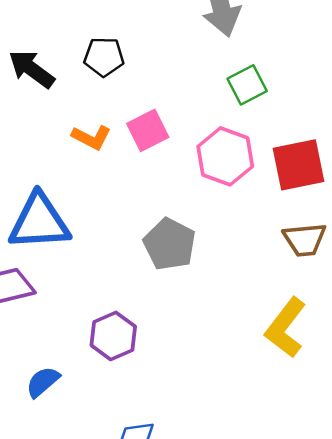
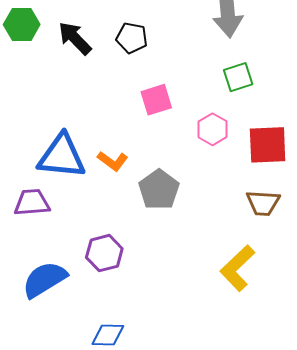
orange L-shape: (91, 137) -> (113, 161), moved
pink hexagon: (225, 156) -> (212, 129), size x0.7
blue semicircle: (43, 382) -> (45, 279), size x1.6

